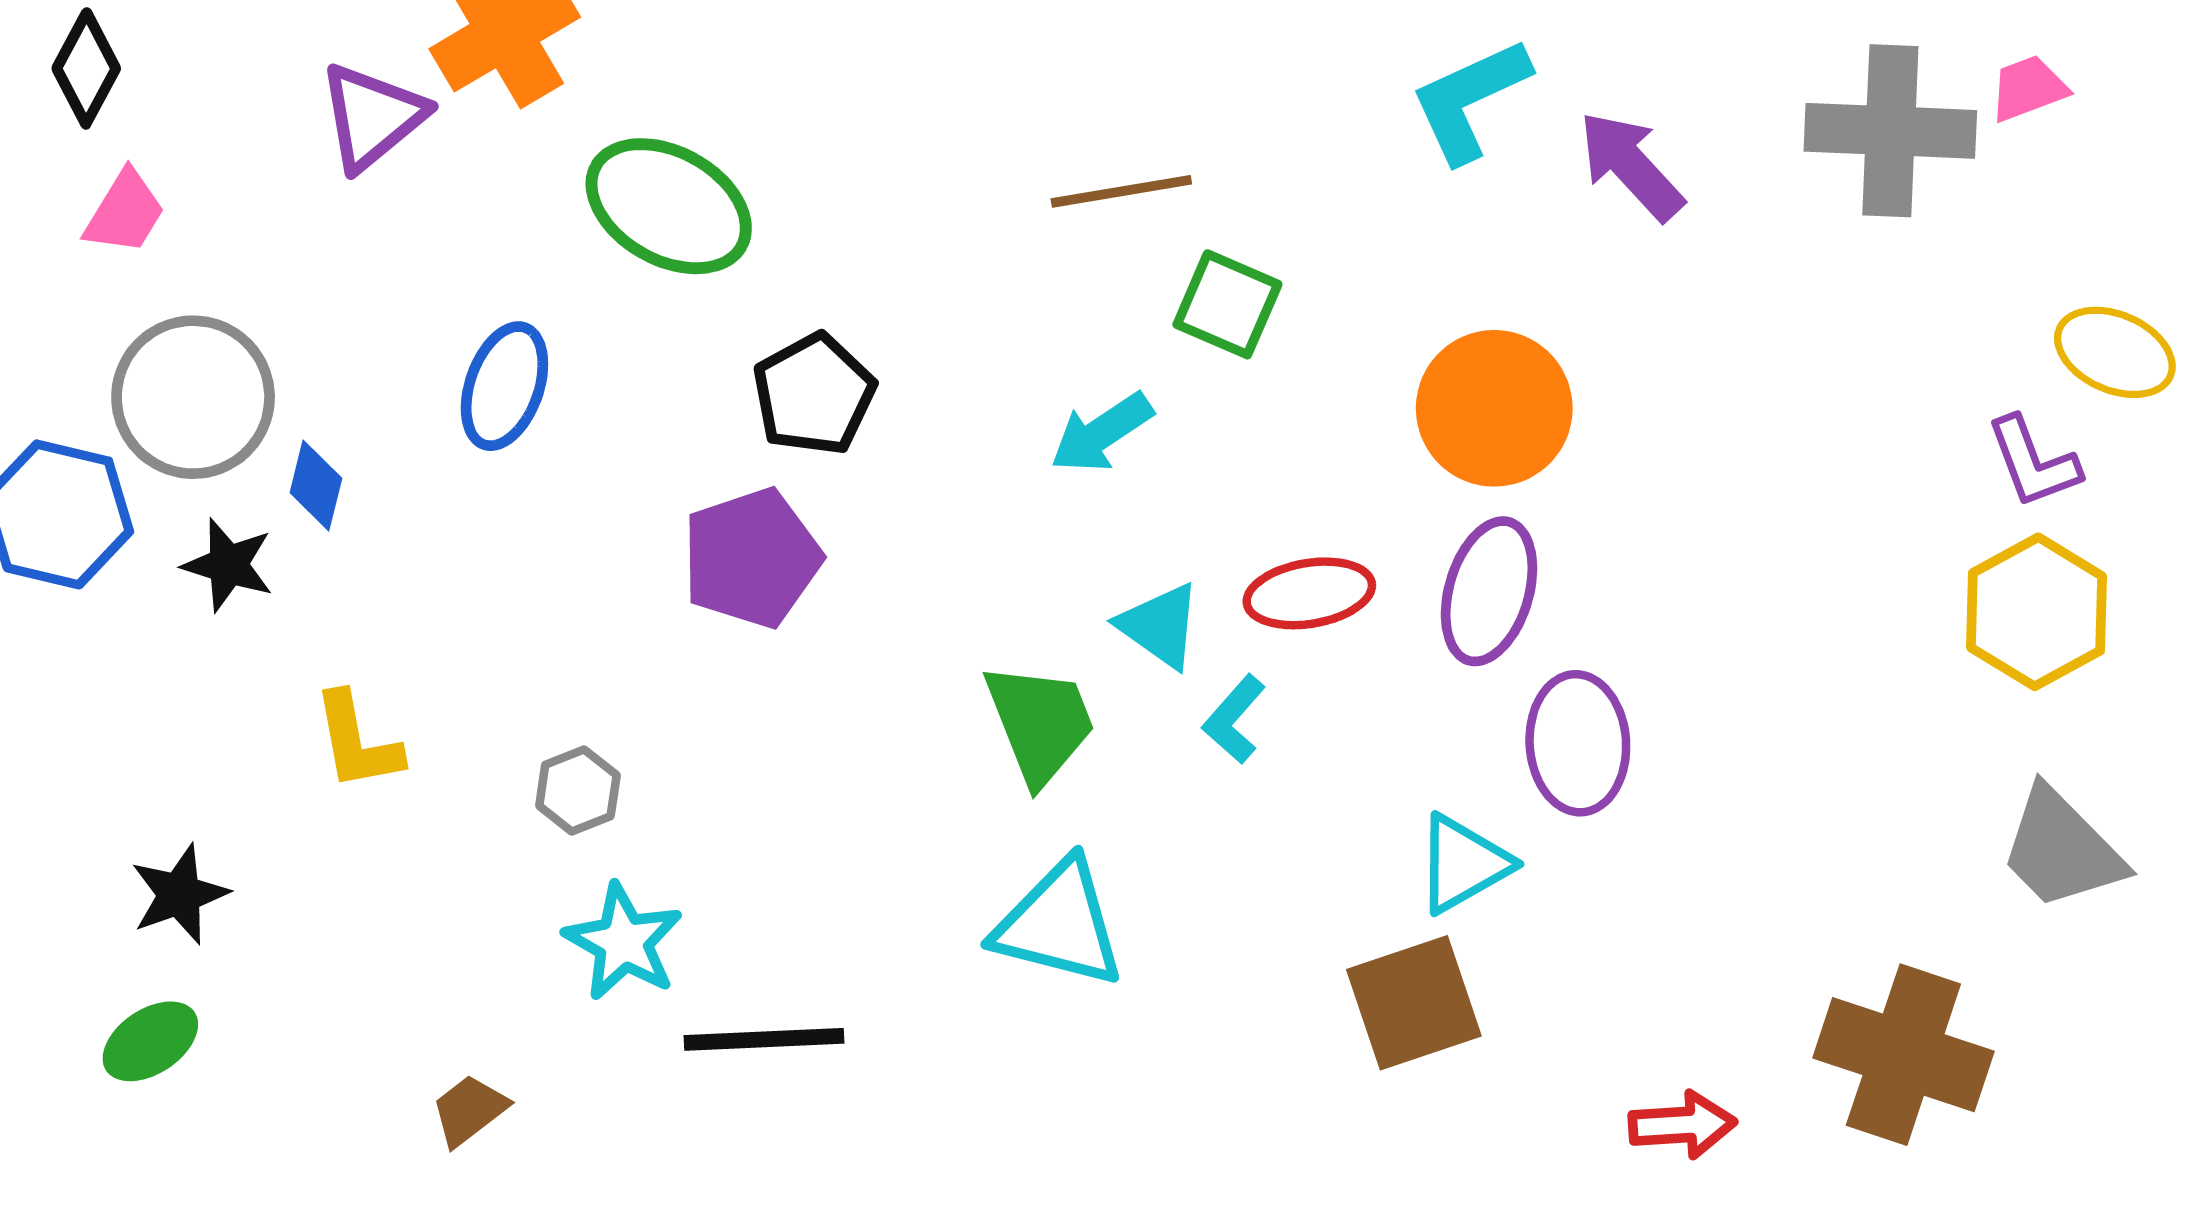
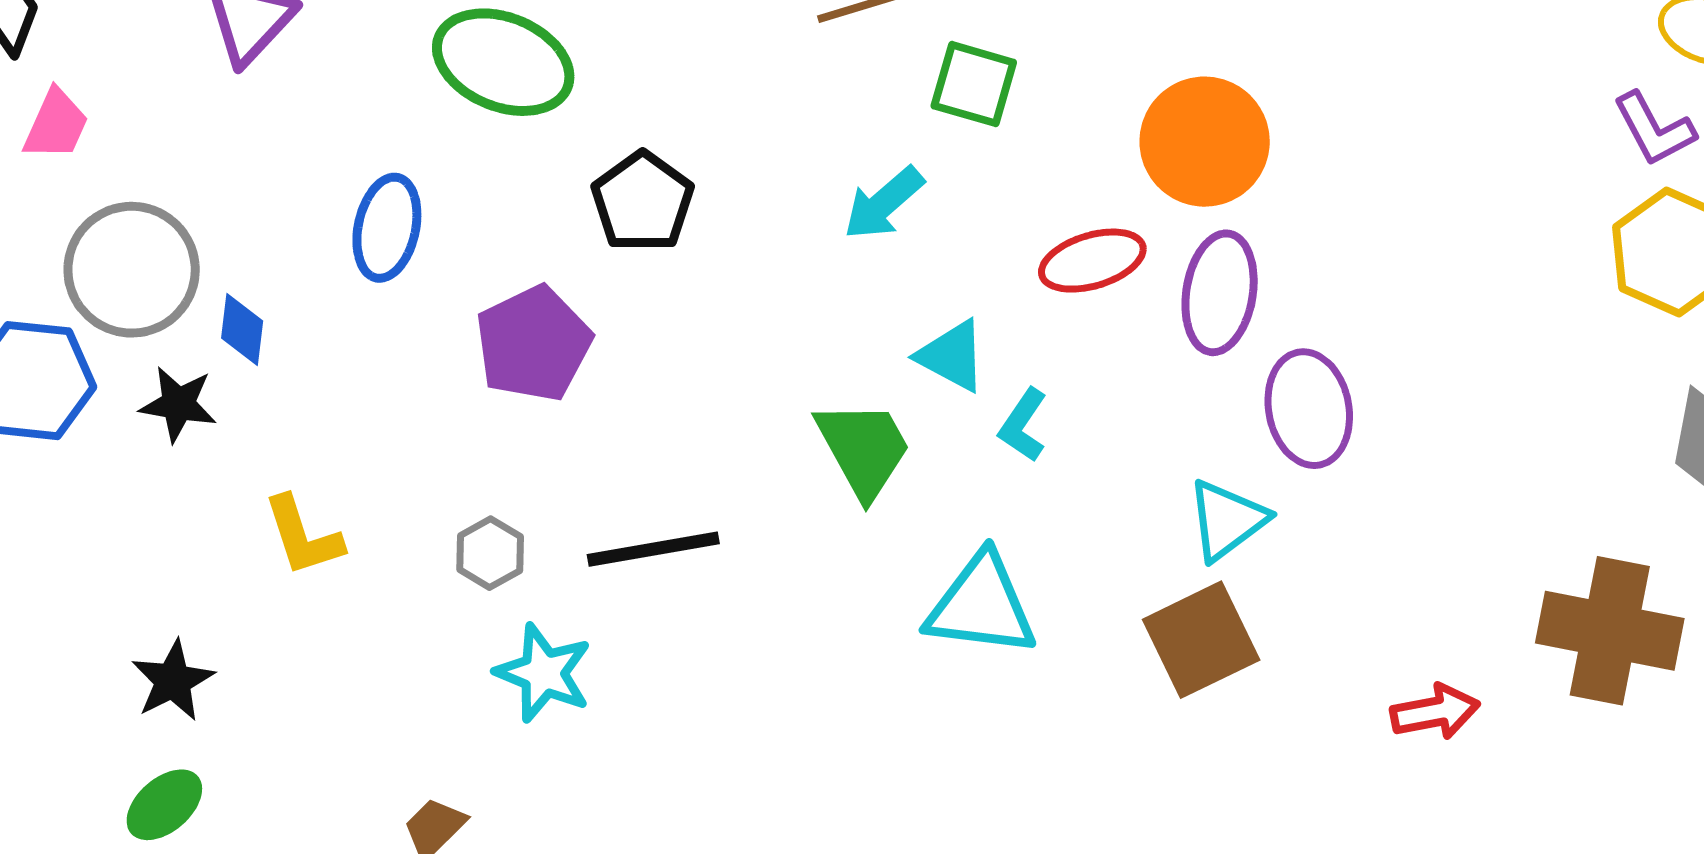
purple pentagon: (752, 558) -> (533, 344), moved
red ellipse: (1309, 593) -> (1092, 261), moved
cyan triangle: (1059, 924) -> (981, 605), moved
black line: (764, 1039) -> (653, 549), moved

